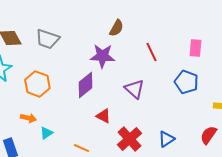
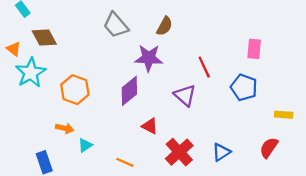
gray trapezoid: (47, 39) -> (116, 25), moved, turned 30
red line: (151, 52) -> (204, 67), moved

